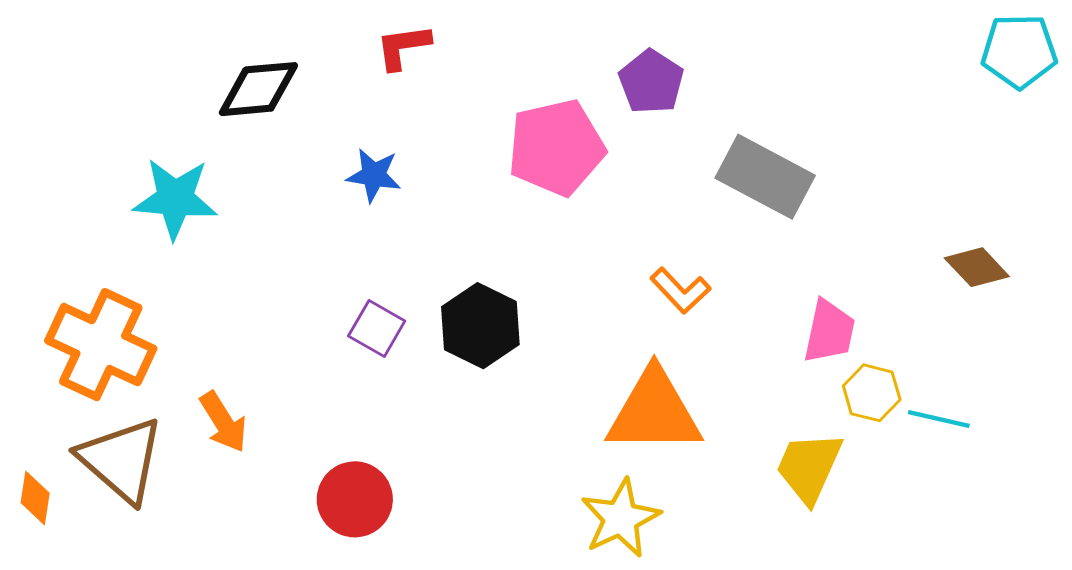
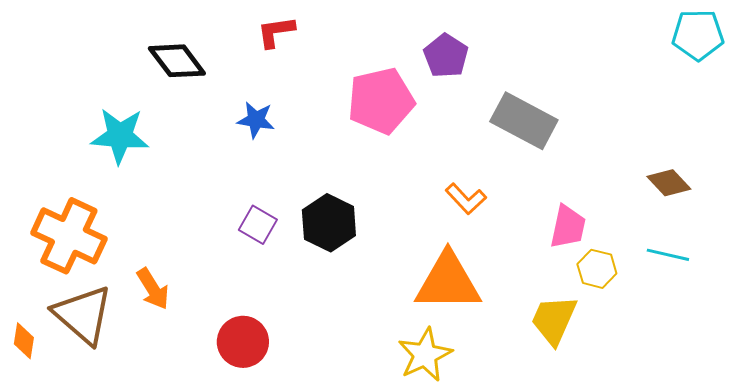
black diamond: (258, 89) -> (177, 61), turned 58
cyan line: (939, 419) -> (668, 255), moved

